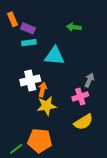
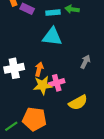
cyan rectangle: (29, 43) -> (53, 13), moved
white cross: (30, 80) -> (14, 68), moved
pink cross: (80, 96) -> (57, 83), moved

